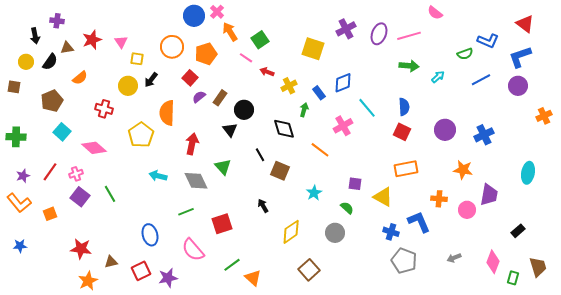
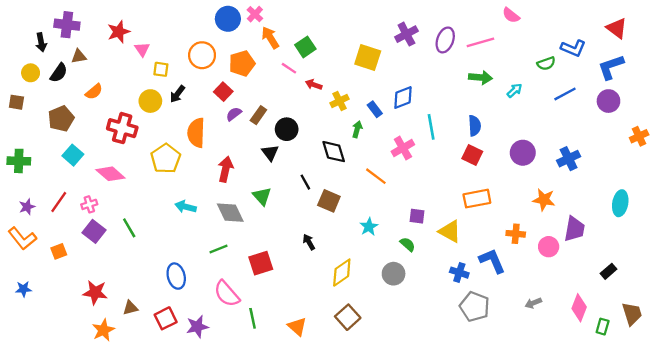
purple cross: (57, 21) -> (67, 25), size x1.5
red star: (92, 40) -> (119, 32), moved
cyan line: (367, 108) -> (431, 127), turned 30
red cross: (104, 109) -> (122, 128), size x1.4
green line: (232, 265) -> (253, 318), moved, turned -66
brown square: (309, 270) -> (348, 317), moved

